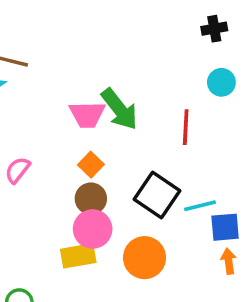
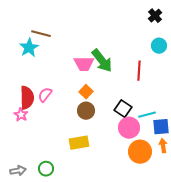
black cross: (214, 29) -> (155, 16), turned -32
black square: (157, 195) -> (123, 109), size x0.7
pink circle: (93, 229) -> (129, 128), moved
orange circle: (145, 258) -> (140, 152), moved

